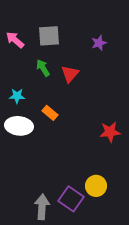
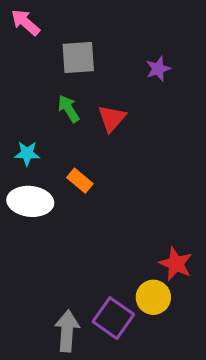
pink arrow: (15, 40) -> (25, 22), moved
red star: (110, 132) -> (176, 264), moved, turned 30

